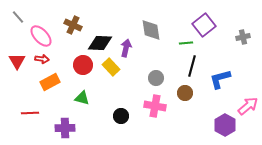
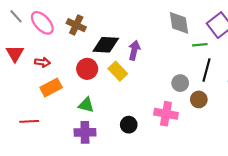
gray diamond: (151, 30) -> (179, 23), moved
pink ellipse: (41, 36) -> (42, 23), moved
red triangle: (17, 61) -> (15, 54), moved
gray circle: (156, 78) -> (180, 83), moved
purple cross: (65, 128) -> (85, 132), moved

